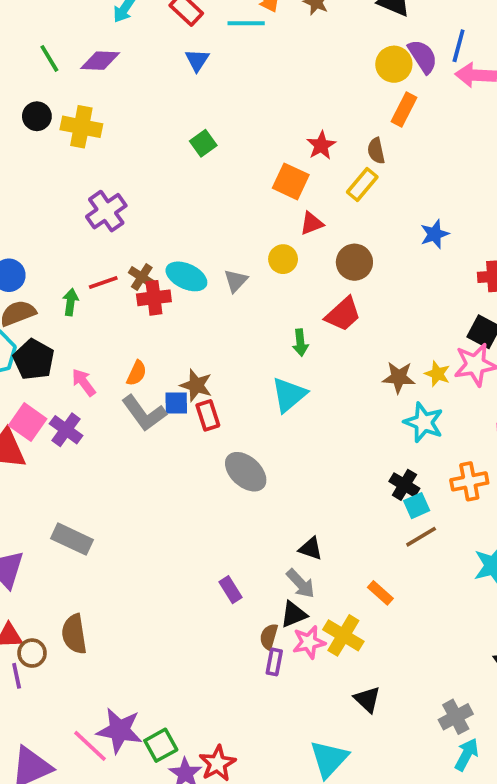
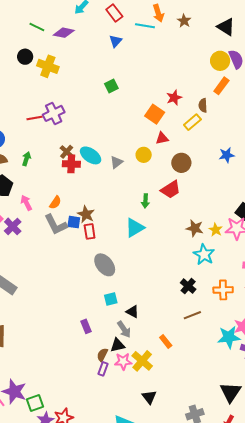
green line: (49, 58) -> (37, 27), turned -42
red line: (103, 283) -> (34, 118), moved
cyan square: (417, 506) -> (111, 299), moved

